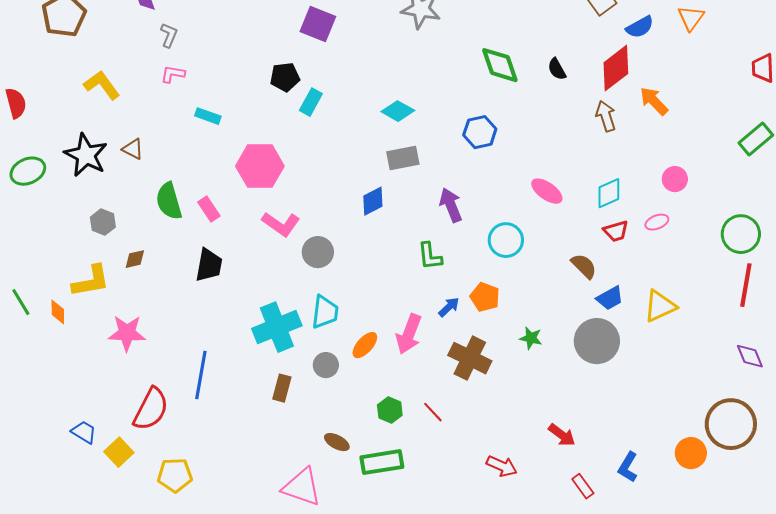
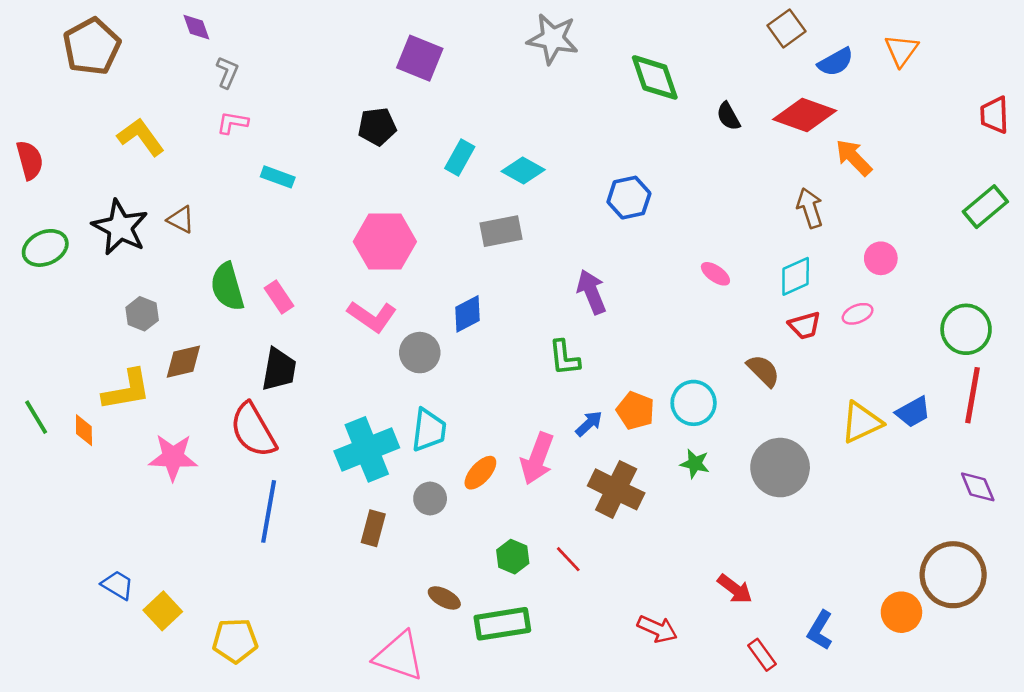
green diamond: (500, 65) -> (655, 77), moved
red diamond: (616, 68) -> (805, 115), turned 57
cyan rectangle: (311, 102) -> (460, 158), moved
brown arrow: (606, 116) -> (810, 208), moved
gray rectangle: (403, 158) -> (501, 231), moved
pink hexagon: (260, 166) -> (385, 242), moved
pink ellipse: (547, 191) -> (715, 274), size x0.7
blue diamond: (373, 201) -> (468, 314), moved
cyan circle: (506, 240) -> (694, 403), moved
brown diamond: (135, 259) -> (183, 362), size x1.4
blue trapezoid: (610, 298) -> (913, 412), moved
red semicircle: (151, 409) -> (253, 430), moved, turned 123

